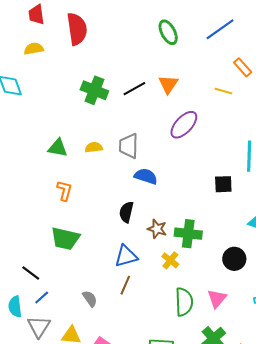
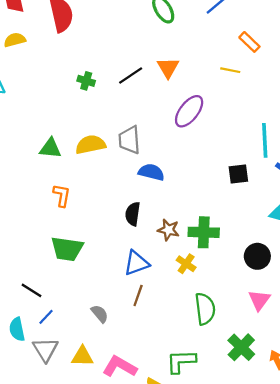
green cross: (94, 90) -> (86, 81), size x0.6
yellow semicircle: (94, 147) -> (91, 145), size x1.5
pink triangle: (217, 299) -> (259, 300), moved

